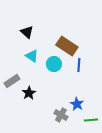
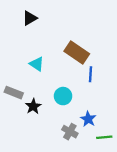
black triangle: (27, 32) -> (30, 18), moved, turned 48
cyan circle: (54, 64) -> (63, 96), moved
gray rectangle: (12, 81) -> (14, 93), turned 56

